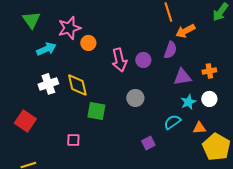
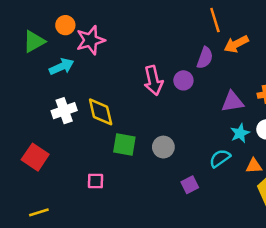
green triangle: (31, 20) -> (34, 41), moved, turned 36
orange circle: (88, 43) -> (65, 25), moved
purple semicircle: (170, 50) -> (205, 58), moved
gray circle: (135, 98) -> (163, 147), moved

